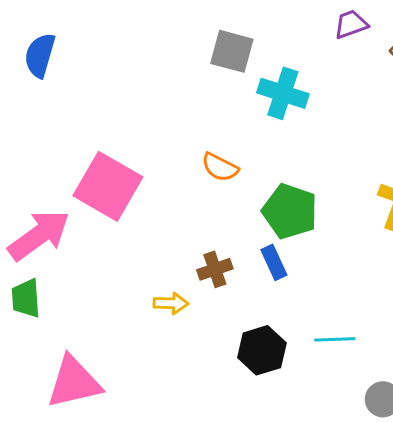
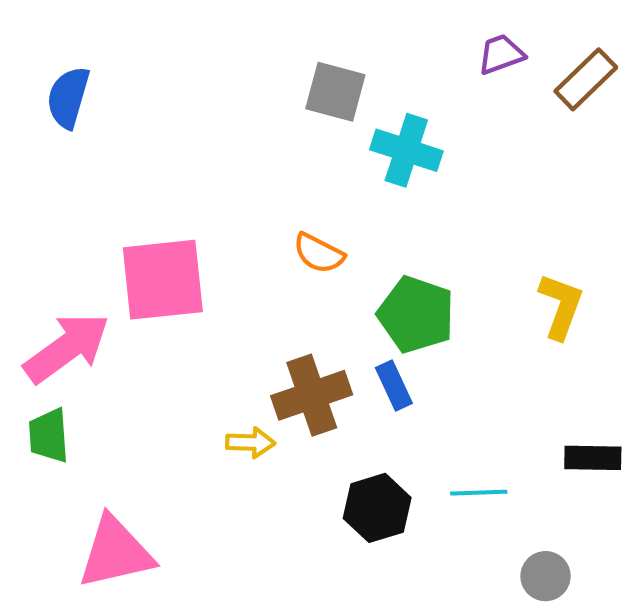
pink square: (108, 186) -> (163, 280), turned -36
brown cross: (215, 269) -> (312, 395), size x1.6

